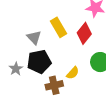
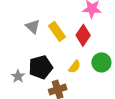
gray triangle: (34, 37) -> (33, 27), moved
yellow semicircle: (73, 73) -> (75, 67), moved

